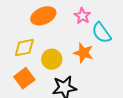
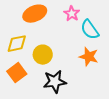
orange star: (83, 53) -> (89, 57), moved

